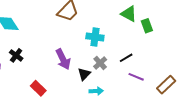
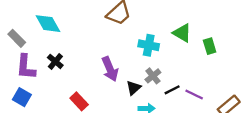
green triangle: (129, 14) -> (182, 33), moved
green rectangle: (147, 26) -> (210, 46), moved
black line: (126, 58) -> (172, 90), moved

